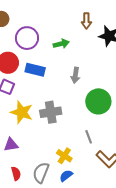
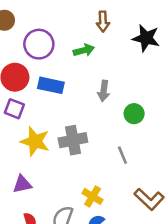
brown arrow: (86, 21) -> (103, 21), moved
green circle: (98, 101) -> (134, 114), moved, size x0.6
gray line: (89, 137) -> (122, 155), moved

